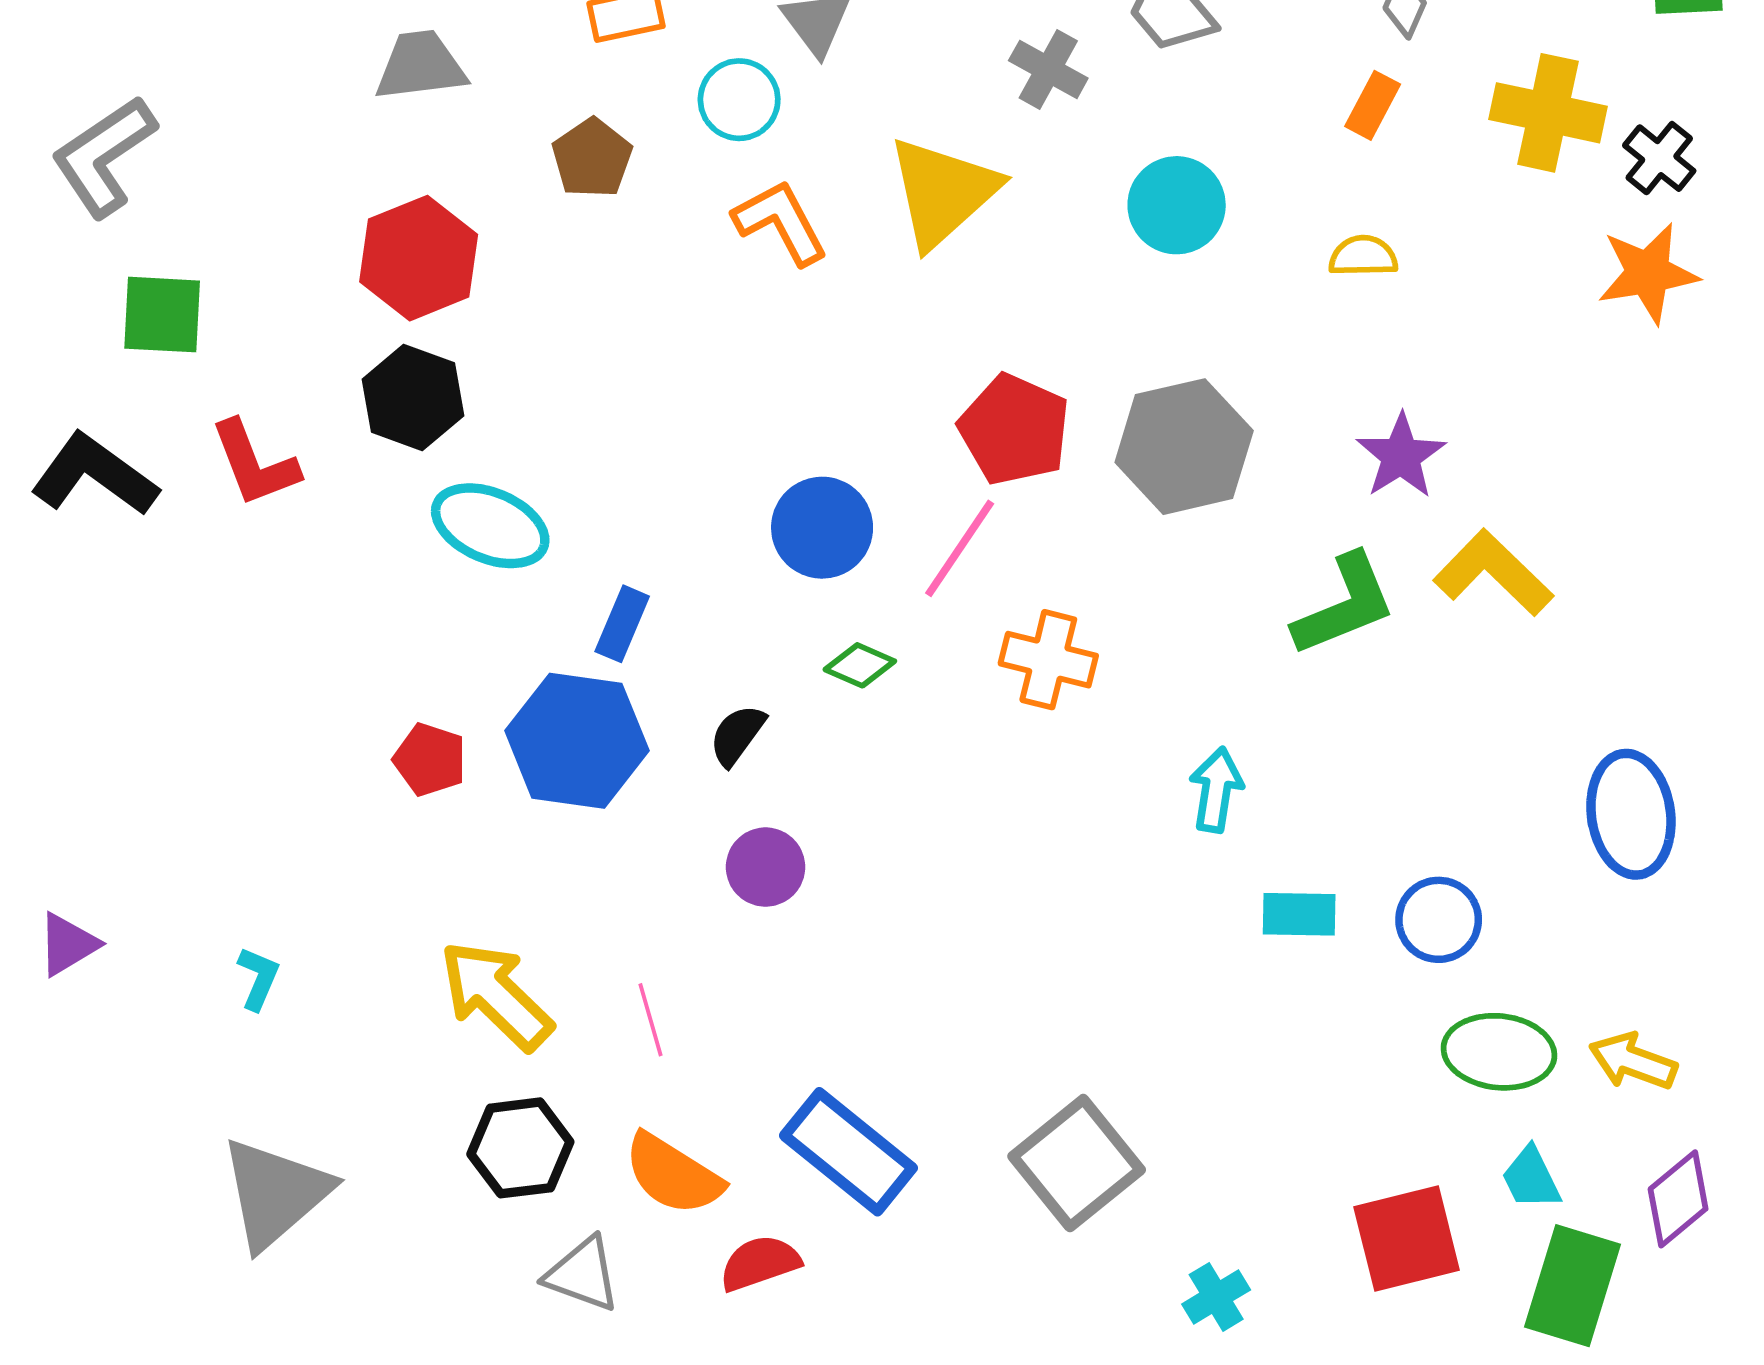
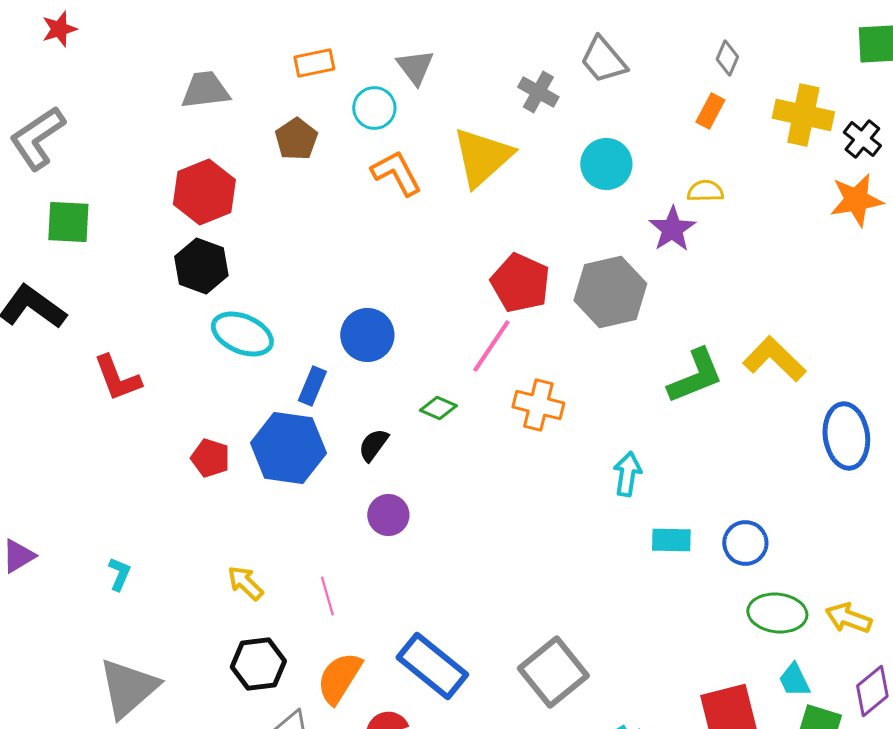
purple star: (1401, 456) -> (672, 229), moved
red L-shape: (255, 464) -> (117, 378), moved
blue circle: (822, 528) -> (367, 335), moved
blue ellipse: (1631, 814) -> (846, 436), moved
yellow arrow: (496, 995) -> (245, 583), size x0.6
orange semicircle: (673, 1174) -> (339, 678), turned 90

